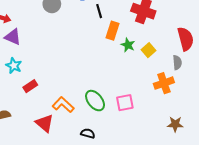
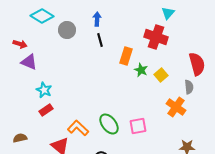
black line: (99, 11) -> (100, 40), moved
cyan star: (14, 66) -> (44, 90), moved
orange cross: (164, 83) -> (176, 107), turned -36

